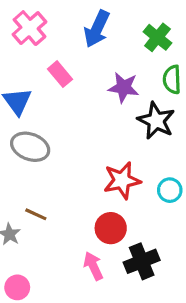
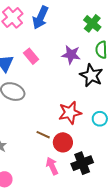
blue arrow: (97, 29) -> (40, 18), moved
pink rectangle: (60, 74) -> (31, 56), moved
brown line: (36, 214) -> (43, 135), moved

